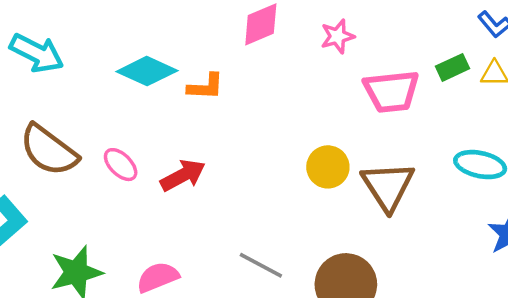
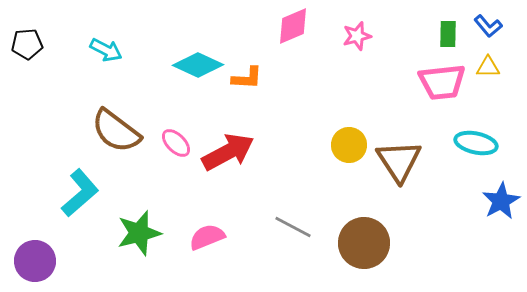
cyan arrow: (37, 53) -> (106, 50), size x0.7
green rectangle: (453, 67) -> (448, 34), moved, turned -64
pink trapezoid: (391, 91) -> (442, 82), moved
red arrow: (183, 175) -> (228, 152), size x1.4

